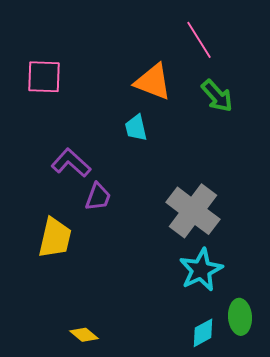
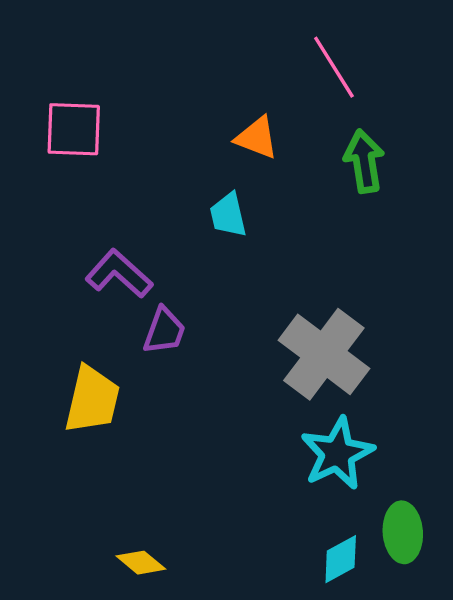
orange triangle: (153, 82) -> (257, 138), size x0.7
green arrow: (217, 96) -> (364, 161), turned -147

